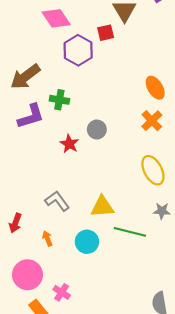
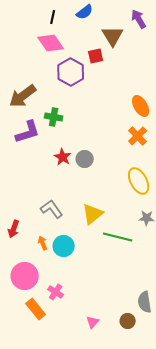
gray circle: (97, 130) -> (85, 159), moved
yellow triangle: (102, 207) -> (93, 214), turned -35
cyan circle: (87, 242) -> (64, 246), moved

